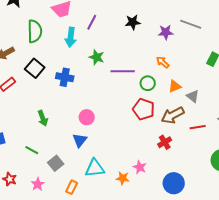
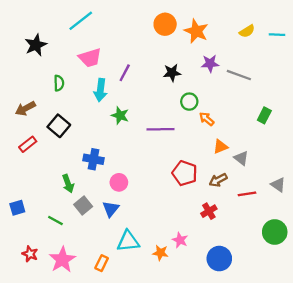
green semicircle: (35, 31) -> (59, 83), size x0.6
purple star: (166, 32) -> (210, 63), moved
green star: (97, 57) -> (120, 115), moved
blue cross: (65, 77) -> (93, 159), moved
green circle: (148, 83) -> (189, 102), moved
brown arrow: (173, 115) -> (218, 180), size x0.7
gray square: (56, 163) -> (83, 205), moved
pink star: (38, 184) -> (62, 260), size x1.6

